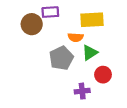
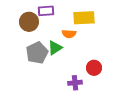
green triangle: (90, 53) -> (55, 48), moved
gray pentagon: (61, 58) -> (37, 53), moved

